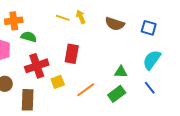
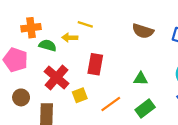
yellow arrow: (81, 17) -> (70, 38), moved, turned -64
red cross: (37, 66) -> (56, 78), turned -30
green triangle: (121, 72) -> (141, 79), moved

